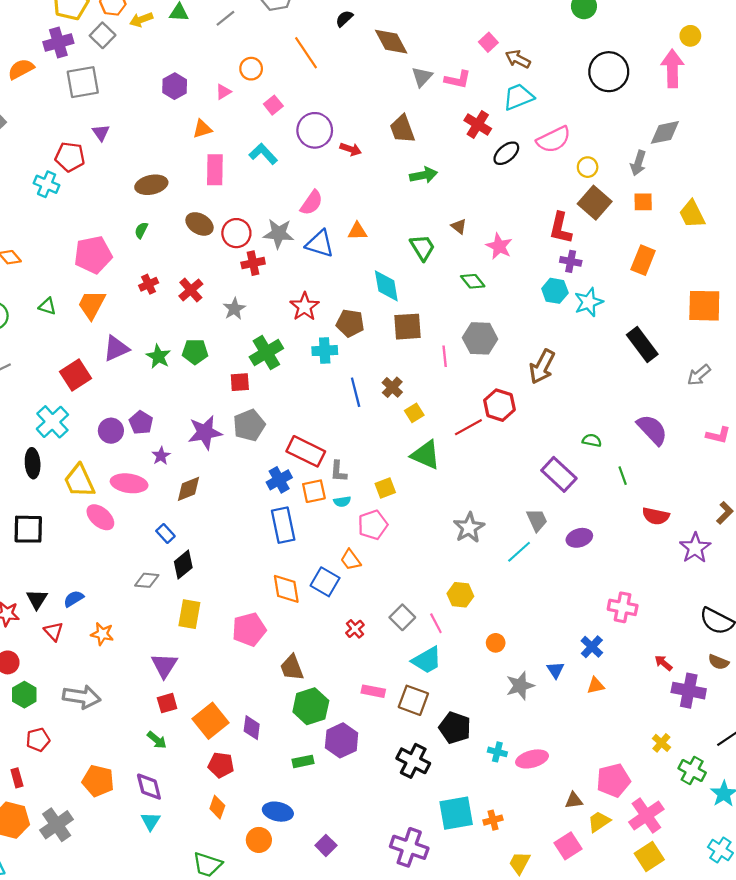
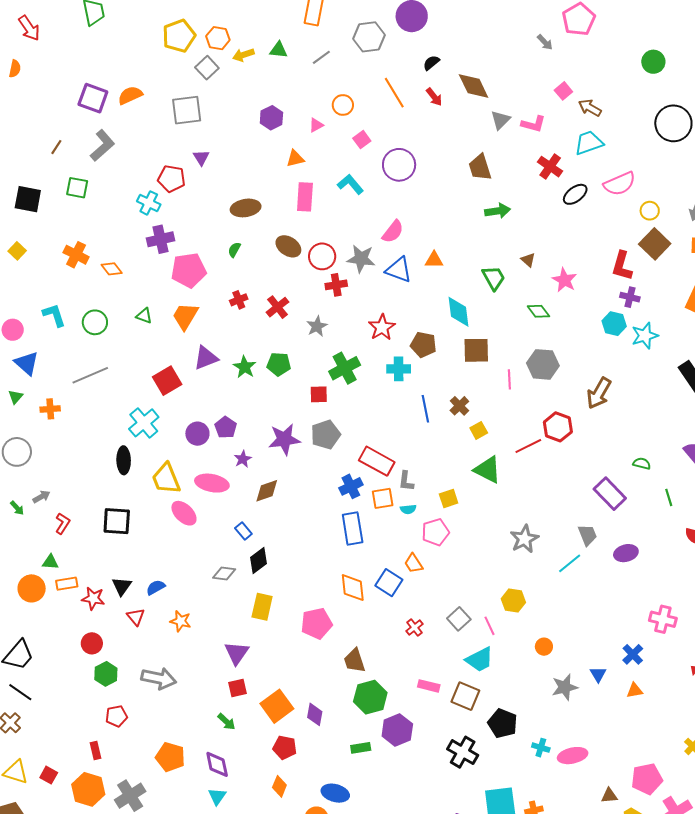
purple cross: (58, 43) -> (161, 239), moved
red arrow: (351, 149) -> (434, 97), moved, turned 30

